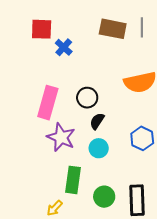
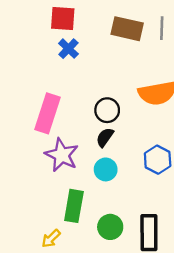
red square: (42, 29) -> (63, 18), moved
black circle: (87, 98) -> (107, 110), moved

